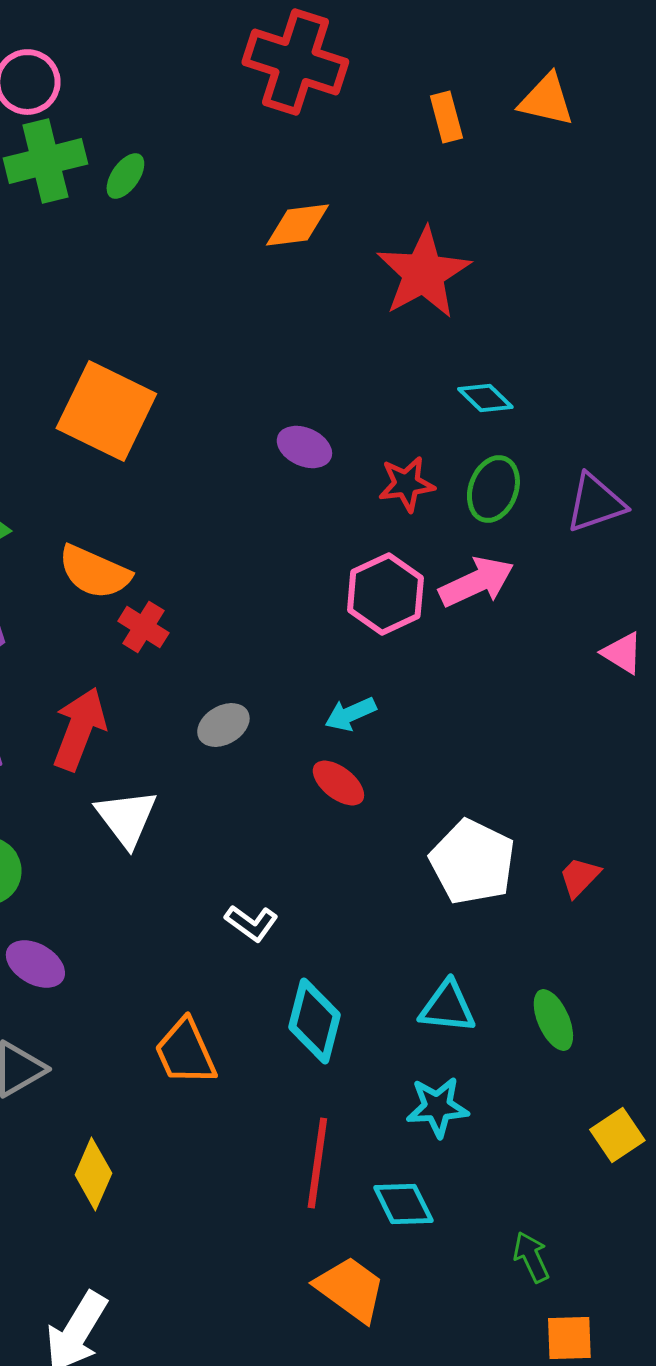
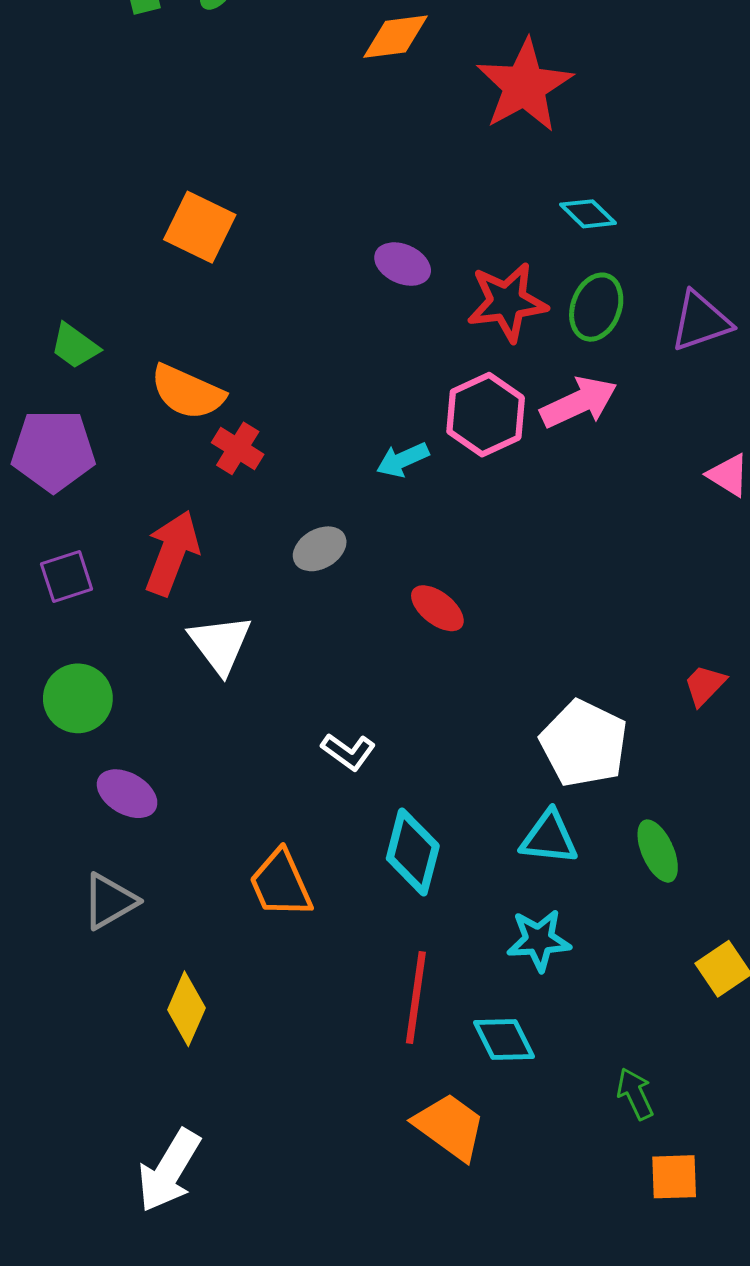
orange square: (106, 411) -> (200, 227), size x0.7
red star: (406, 484) -> (507, 302), size x1.4
cyan arrow: (350, 714) -> (403, 460), moved
white pentagon: (472, 862) -> (584, 743), moved
red trapezoid: (579, 877) -> (705, 685), moved

